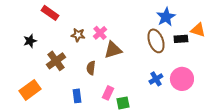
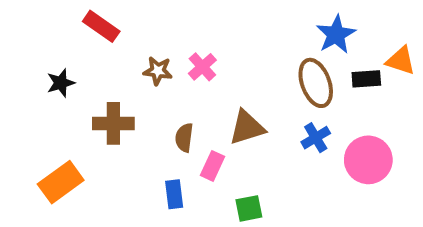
brown triangle: (113, 50) -> (247, 127), moved
brown cross: (56, 61) -> (113, 123), turned 36
blue cross: (156, 79) -> (316, 138), moved
pink rectangle: (108, 93) -> (212, 166), moved
blue rectangle: (77, 96) -> (174, 194), moved

